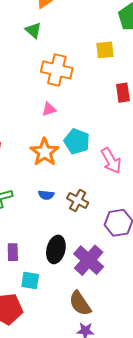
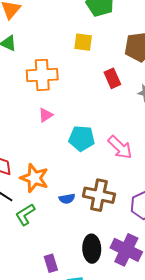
yellow square: (105, 50) -> (83, 42), turned 30
orange star: (45, 152) -> (34, 178), moved
brown cross: (78, 200) -> (99, 195), size x1.4

